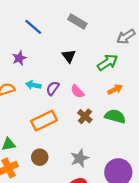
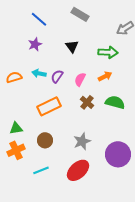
purple star: (19, 58) -> (35, 44), moved
green arrow: (108, 62) -> (108, 52), turned 36
orange arrow: (115, 89) -> (105, 76), moved
pink semicircle: (77, 92) -> (80, 79), turned 72

